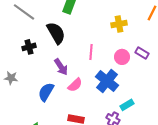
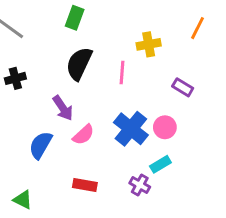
black semicircle: (56, 33) -> (79, 64), moved, turned -125
pink line: (91, 52) -> (122, 73), moved
pink circle: (122, 57) -> (165, 127), moved

